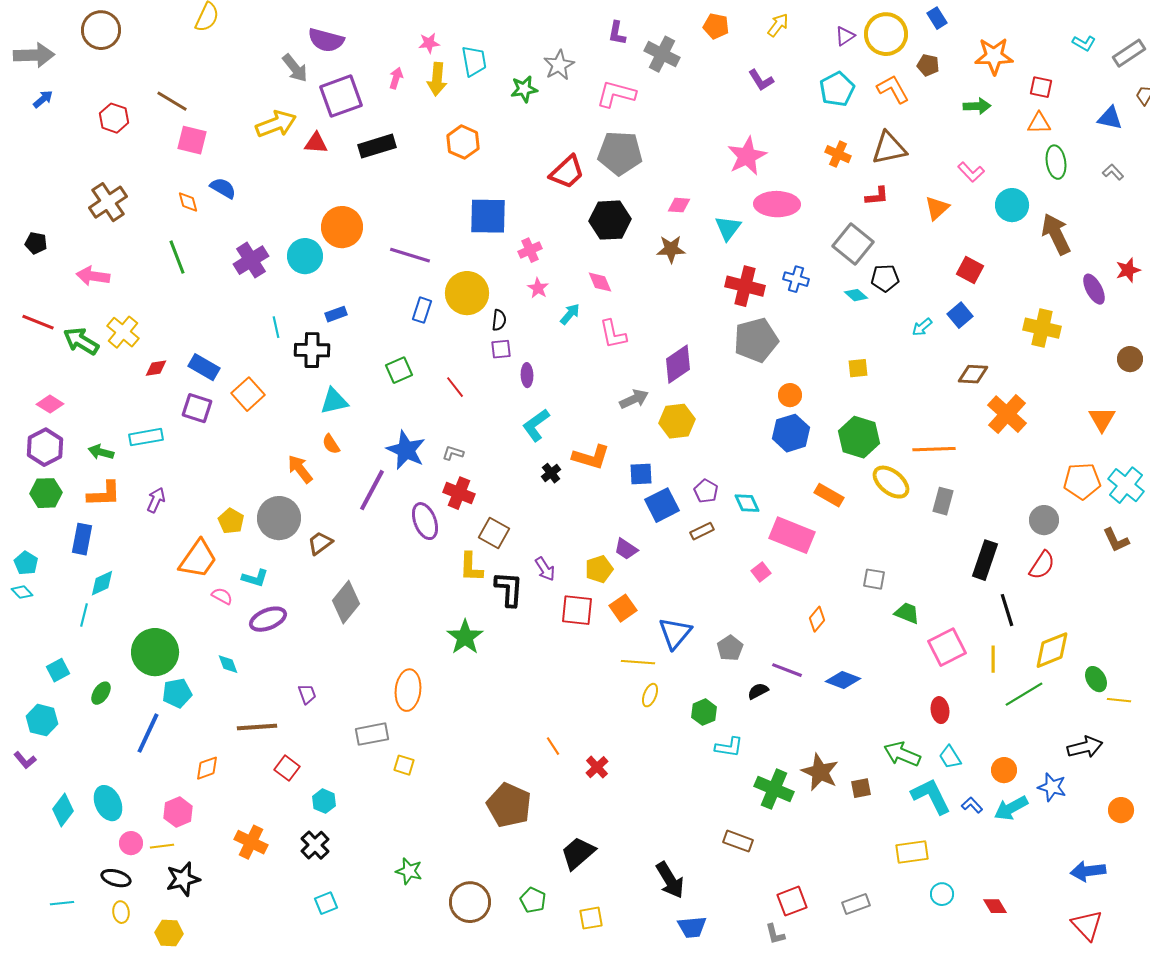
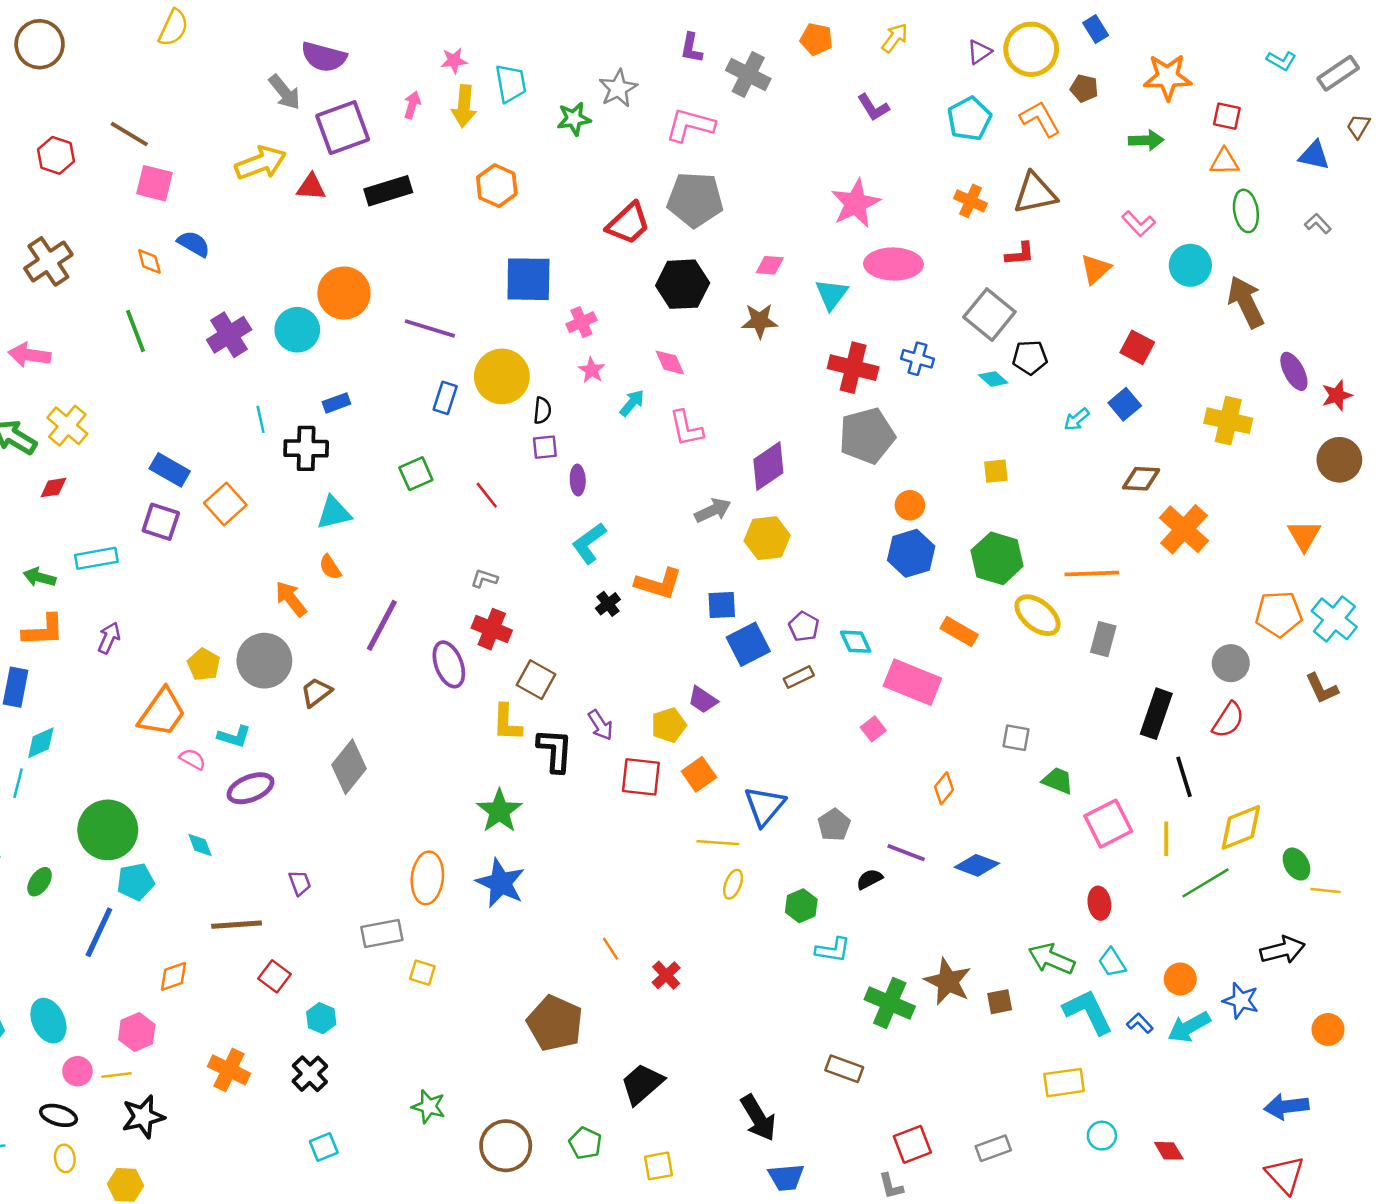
red star: (1128, 270) -> (1337, 395), moved
brown circle: (1130, 359) -> (1339, 460), size x1.4
red diamond: (156, 368) -> (53, 488), moved
blue star: (406, 450) -> (501, 883), moved

